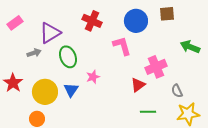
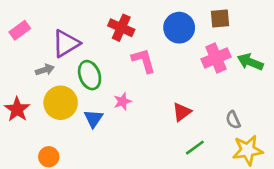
pink L-shape: (122, 46) -> (144, 61), moved
pink cross: (156, 67) -> (216, 58), moved
yellow circle: (45, 92) -> (61, 103), moved
green line: (148, 112) -> (195, 148), turned -35

